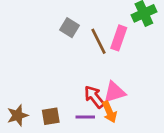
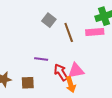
pink rectangle: (119, 38) -> (95, 32), moved, turned 60
purple line: (85, 117) -> (41, 59), moved

